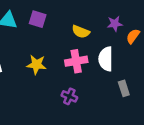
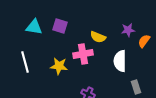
pink cross: (76, 61) -> (83, 54), moved

